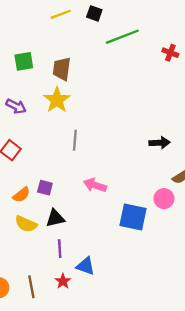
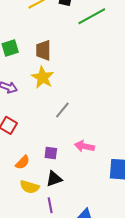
gray line: (75, 140) -> (62, 110), turned 42
purple square: (45, 188) -> (51, 153), moved
purple line: (60, 249) -> (50, 205), moved

